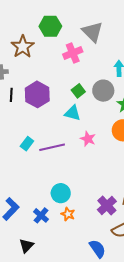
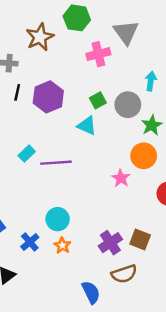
pink star: (88, 139) -> (121, 178), moved

